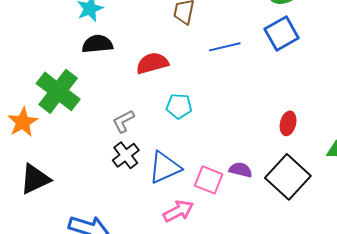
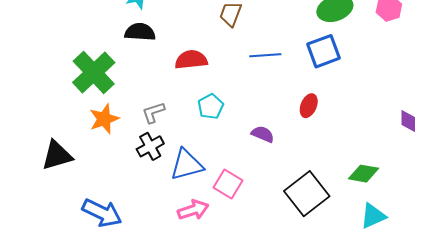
cyan pentagon: (179, 106) -> (211, 106), turned 30
orange star: (23, 122) -> (104, 119), moved
red ellipse: (288, 123) -> (309, 106), moved
purple semicircle: (241, 170) -> (263, 134), moved

